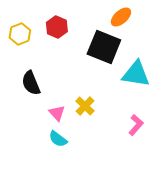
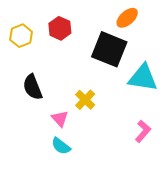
yellow cross: (85, 106) -> (85, 100), moved

